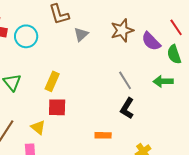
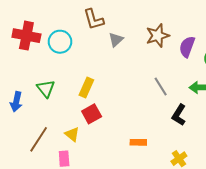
purple semicircle: (151, 41) -> (187, 47), turned 65
red square: (57, 107) -> (92, 114), turned -30
black L-shape: (127, 108) -> (179, 115), moved

